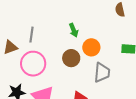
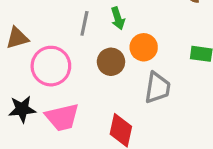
gray line: (32, 35) -> (84, 23), moved

